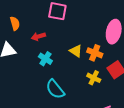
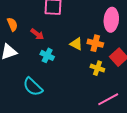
red arrow: (38, 36) -> (37, 34), turned -120
cyan semicircle: (55, 89) -> (33, 87), moved

